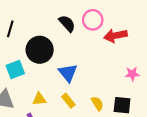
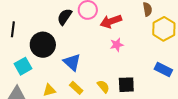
black semicircle: (67, 24) -> (65, 17), turned -96
pink star: (132, 74) -> (117, 45), moved

